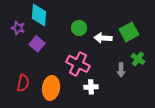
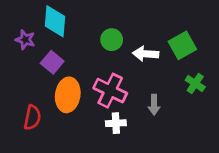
gray arrow: (121, 70) -> (154, 105), moved
white cross: (91, 87) -> (116, 123), moved
orange ellipse: (51, 88) -> (68, 95), moved

